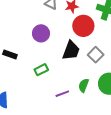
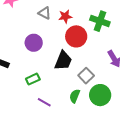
gray square: (96, 55) -> (86, 76), moved
purple line: (62, 94) -> (44, 102), moved, turned 48

